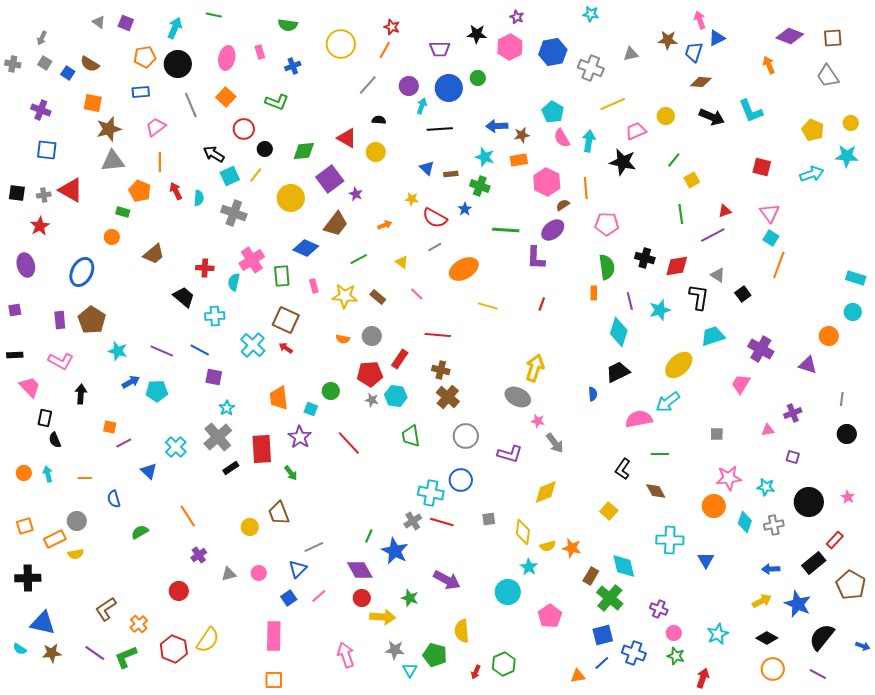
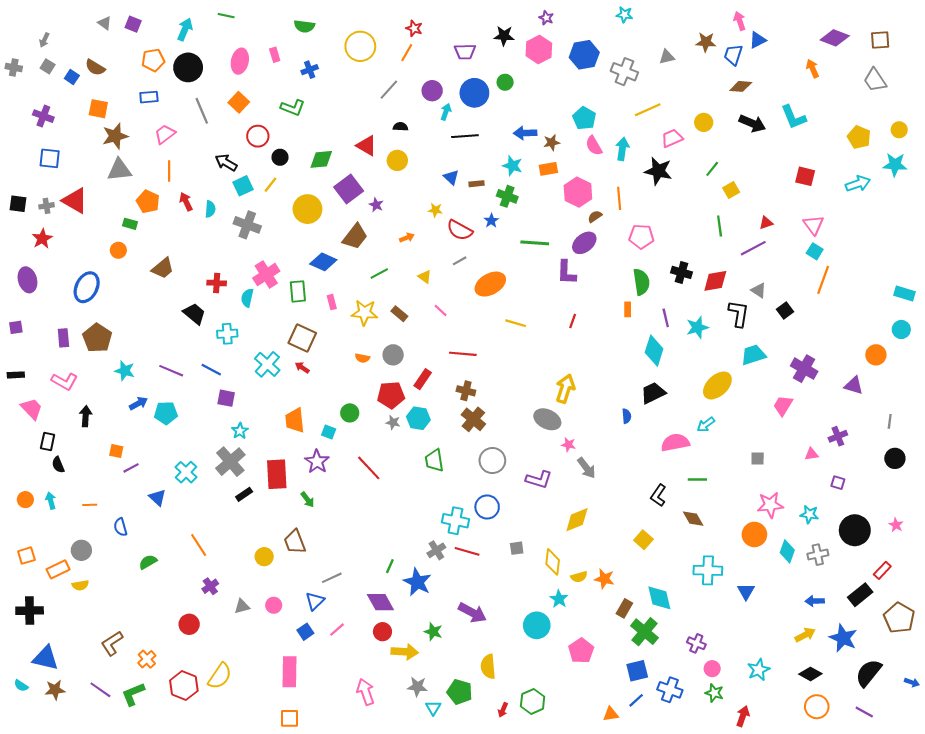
cyan arrow: (668, 402) -> (706, 425), size x0.7

